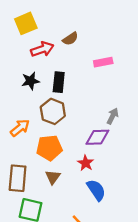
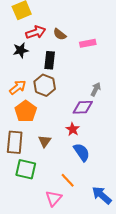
brown semicircle: (70, 39) -> (60, 34), moved, turned 72
black star: (30, 81) -> (21, 50), moved
orange arrow: (20, 128) -> (18, 87), moved
orange pentagon: (49, 148) -> (26, 111), moved, turned -30

